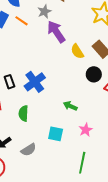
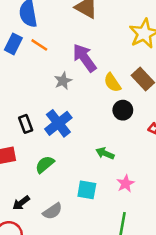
gray star: (44, 11) -> (63, 81), moved
black circle: (94, 74) -> (123, 110), moved
green semicircle: (23, 113) -> (45, 164), turned 49

